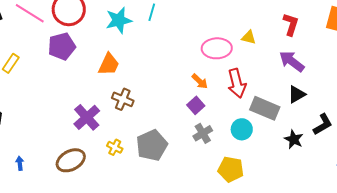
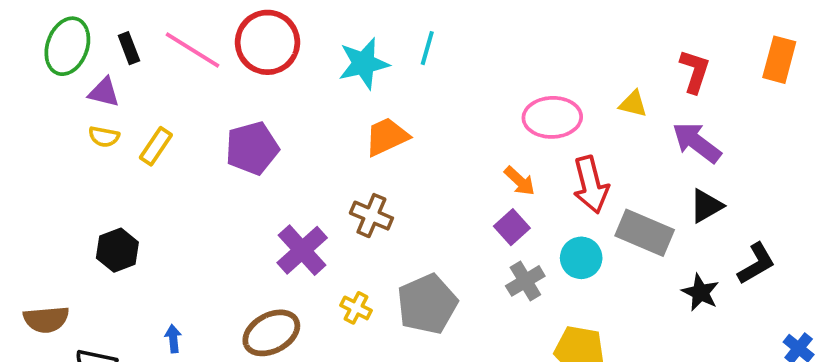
yellow triangle: (249, 37) -> (633, 104), moved
purple pentagon: (62, 46) -> (252, 148), moved
orange trapezoid: (109, 64) -> (387, 137), moved, turned -140
cyan circle: (242, 129) -> (581, 258), moved

